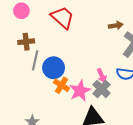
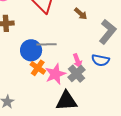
brown arrow: (116, 25) -> (81, 14), moved, turned 48
gray line: (35, 60) -> (46, 44), moved, turned 72

